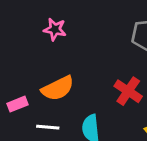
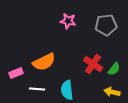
pink star: (55, 29) -> (68, 21), moved

